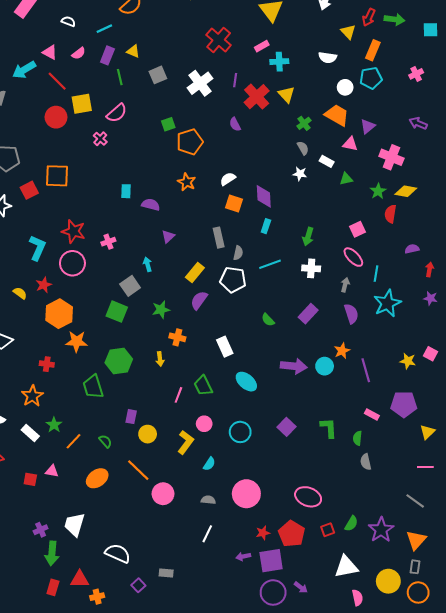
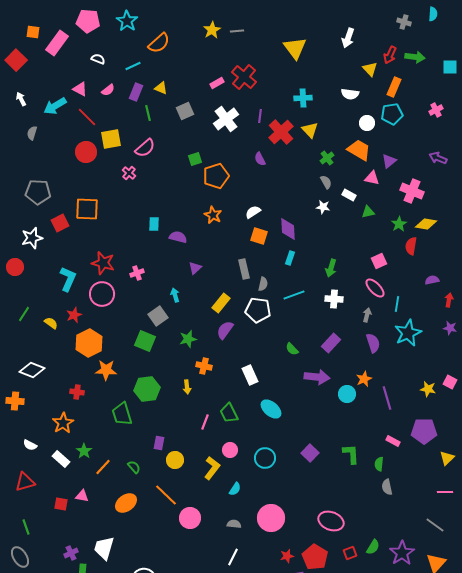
pink rectangle: (262, 46) -> (217, 83), moved
purple arrow: (294, 366) -> (317, 377), moved

